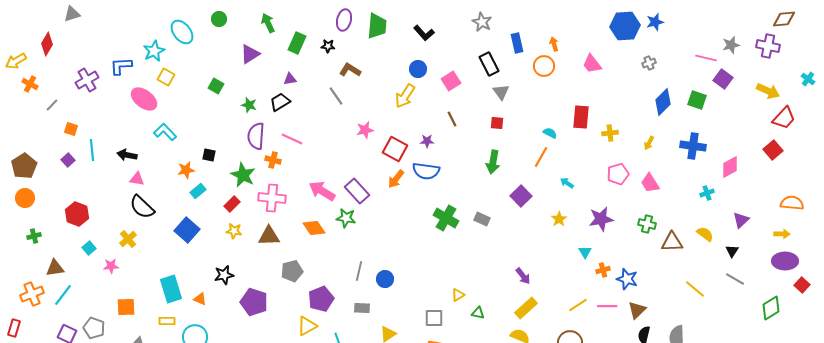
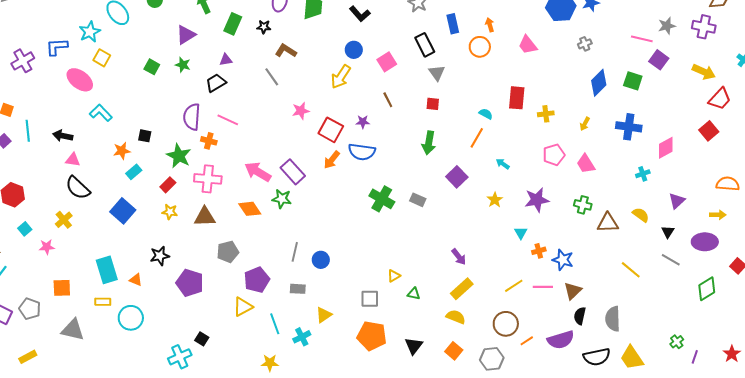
green star: (249, 105) -> (183, 65), moved
purple ellipse: (785, 261) -> (705, 242), moved

